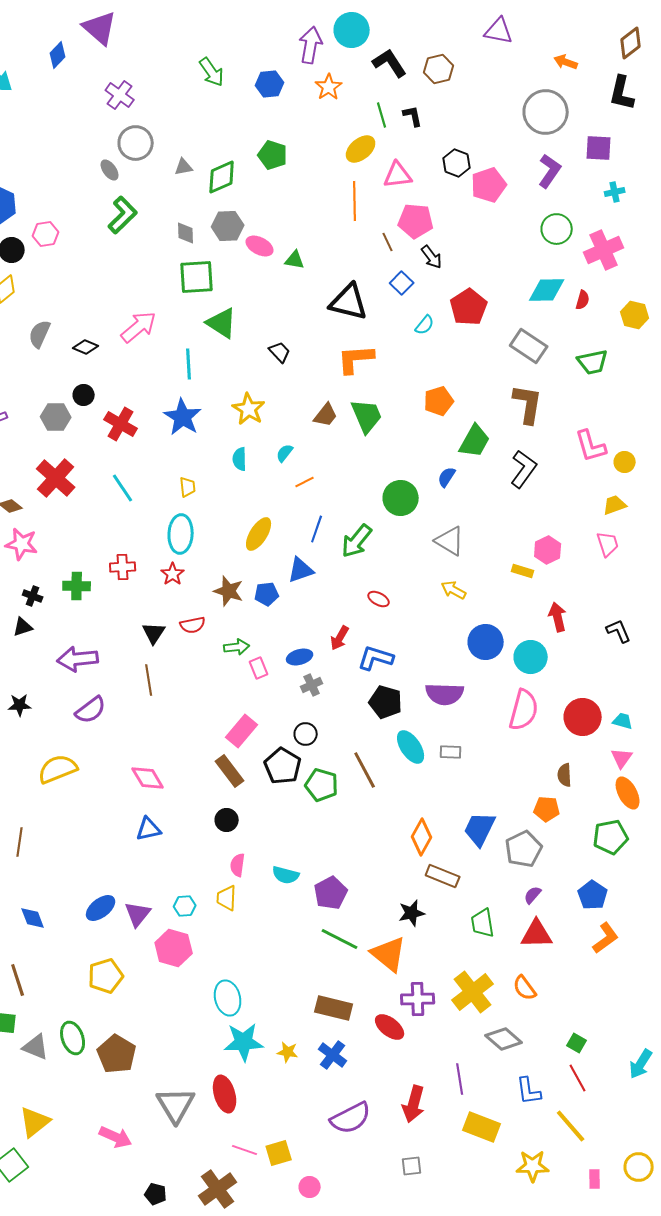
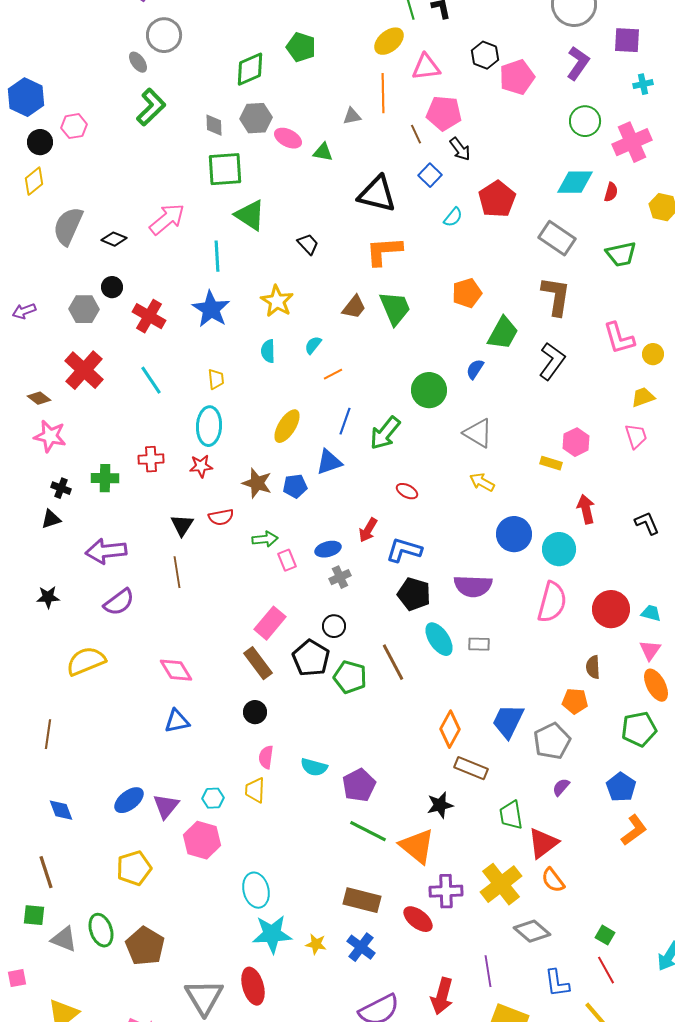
gray triangle: (184, 167) -> (352, 116), moved
gray semicircle: (40, 334) -> (68, 226), size x1.4
red star: (173, 574) -> (201, 466), turned 30
red triangle: (537, 934) -> (543, 843), moved, turned -36

